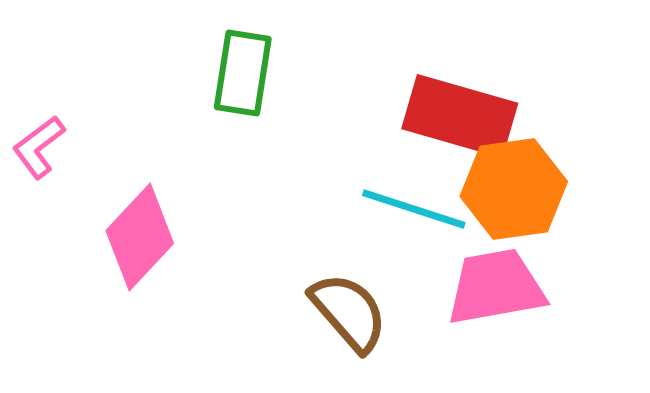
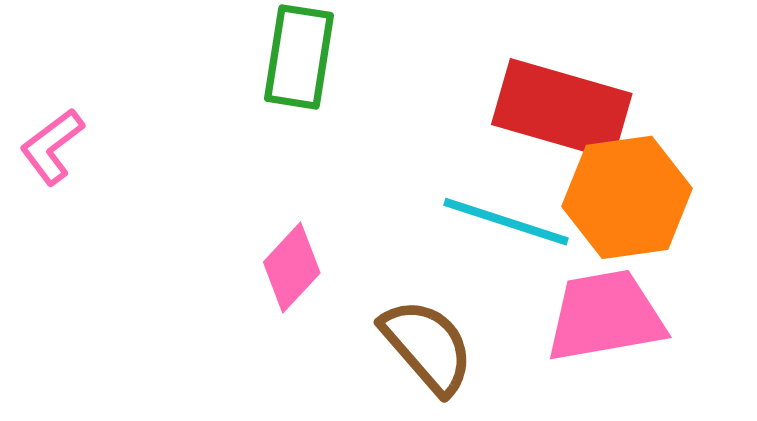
pink diamond: (140, 237) -> (292, 268), moved, size x0.7

